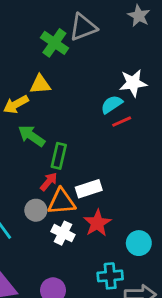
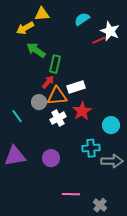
white star: (133, 83) -> (110, 31), moved, turned 30
cyan semicircle: (112, 104) -> (82, 19), moved
white cross: (63, 233) -> (58, 118), turned 35

